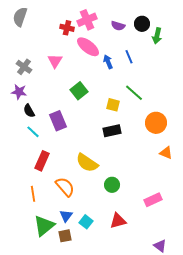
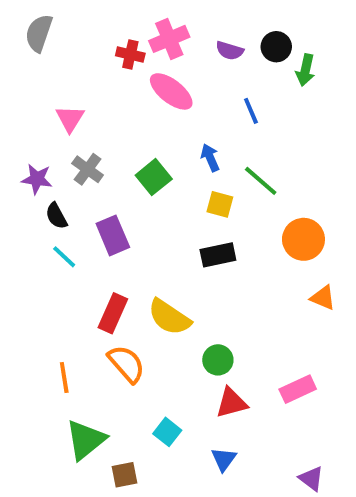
pink triangle: (55, 61) -> (70, 119), moved
blue arrow: (108, 62) -> (210, 158), moved
gray cross: (24, 67) -> (88, 169), moved
red rectangle: (42, 161) -> (113, 313), moved
blue triangle: (66, 216) -> (224, 459), moved
red triangle: (118, 221) -> (232, 403), moved
brown square: (65, 236) -> (124, 475), moved

